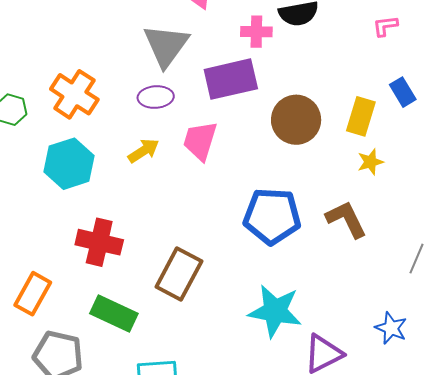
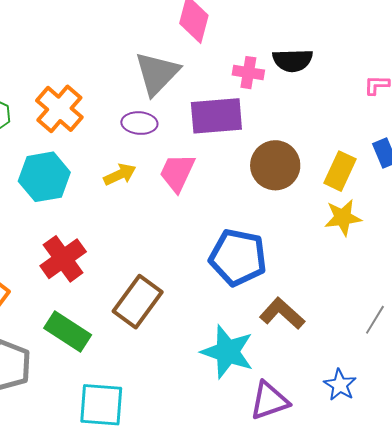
yellow star: (370, 162) -> (343, 217), size x1.4
brown L-shape: (346, 219) -> (282, 313), moved, turned -30
red cross: (99, 242) -> (63, 259), turned 33

